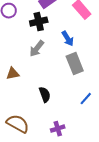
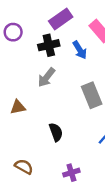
blue arrow: (68, 39) -> (80, 50), moved
brown semicircle: (18, 124) -> (24, 167), size x0.7

